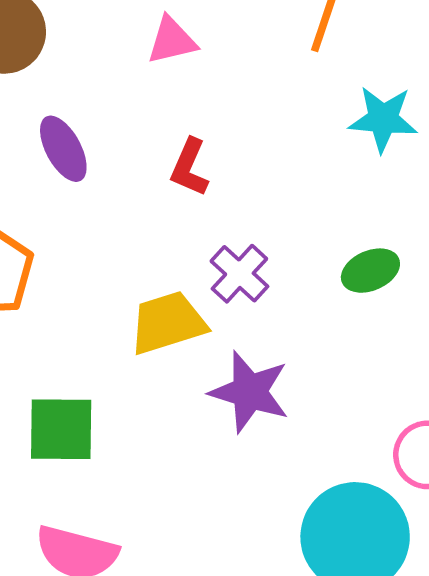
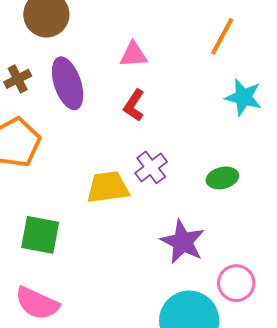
pink triangle: (172, 40) -> (133, 55), moved
purple ellipse: (63, 149) -> (68, 83), size x1.4
purple star: (250, 392) -> (183, 242), moved

